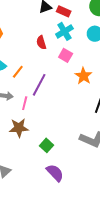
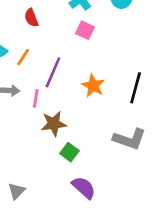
red semicircle: (41, 42) -> (31, 18), moved
orange star: (83, 76) -> (93, 86), moved
brown star: (19, 128) -> (54, 124), moved

